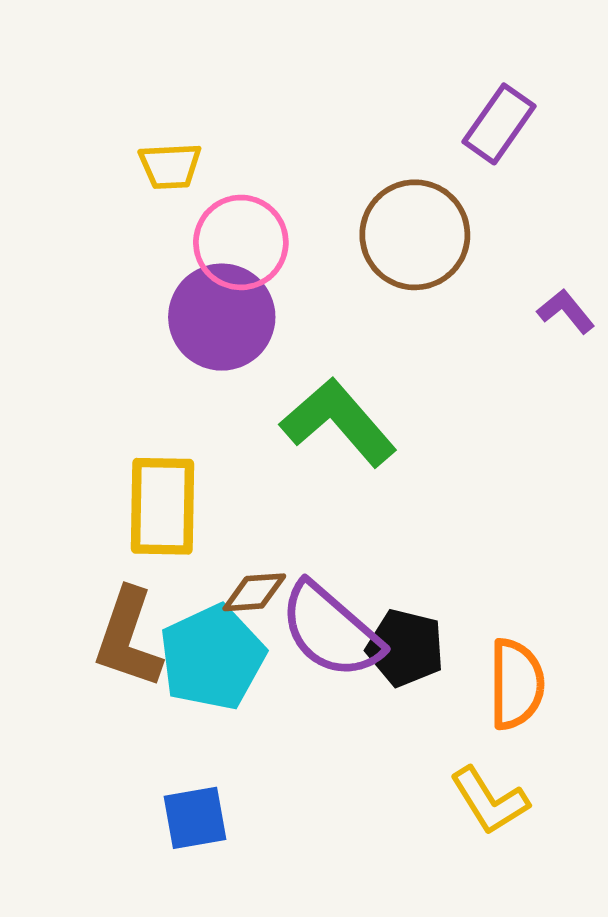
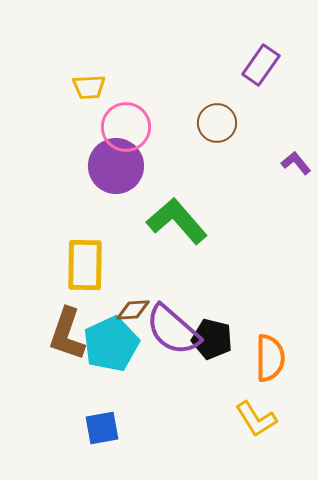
brown circle: (415, 235) -> (217, 123), size x0.7

